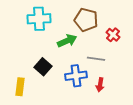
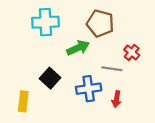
red cross: (113, 35) -> (132, 52), moved

